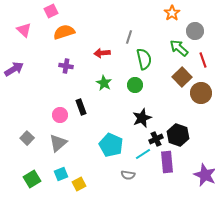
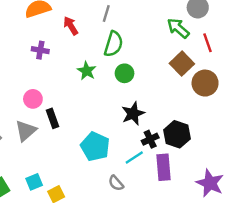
gray line: (129, 37) -> (106, 13), moved
red arrow: (102, 53) -> (71, 26), moved, turned 63
green semicircle: (144, 59) -> (114, 44), moved, turned 30
black rectangle: (81, 107) -> (52, 118), moved
pink circle: (60, 115) -> (33, 99), moved
gray triangle: (58, 143) -> (26, 131), moved
gray semicircle: (128, 175) -> (116, 183), turned 40

